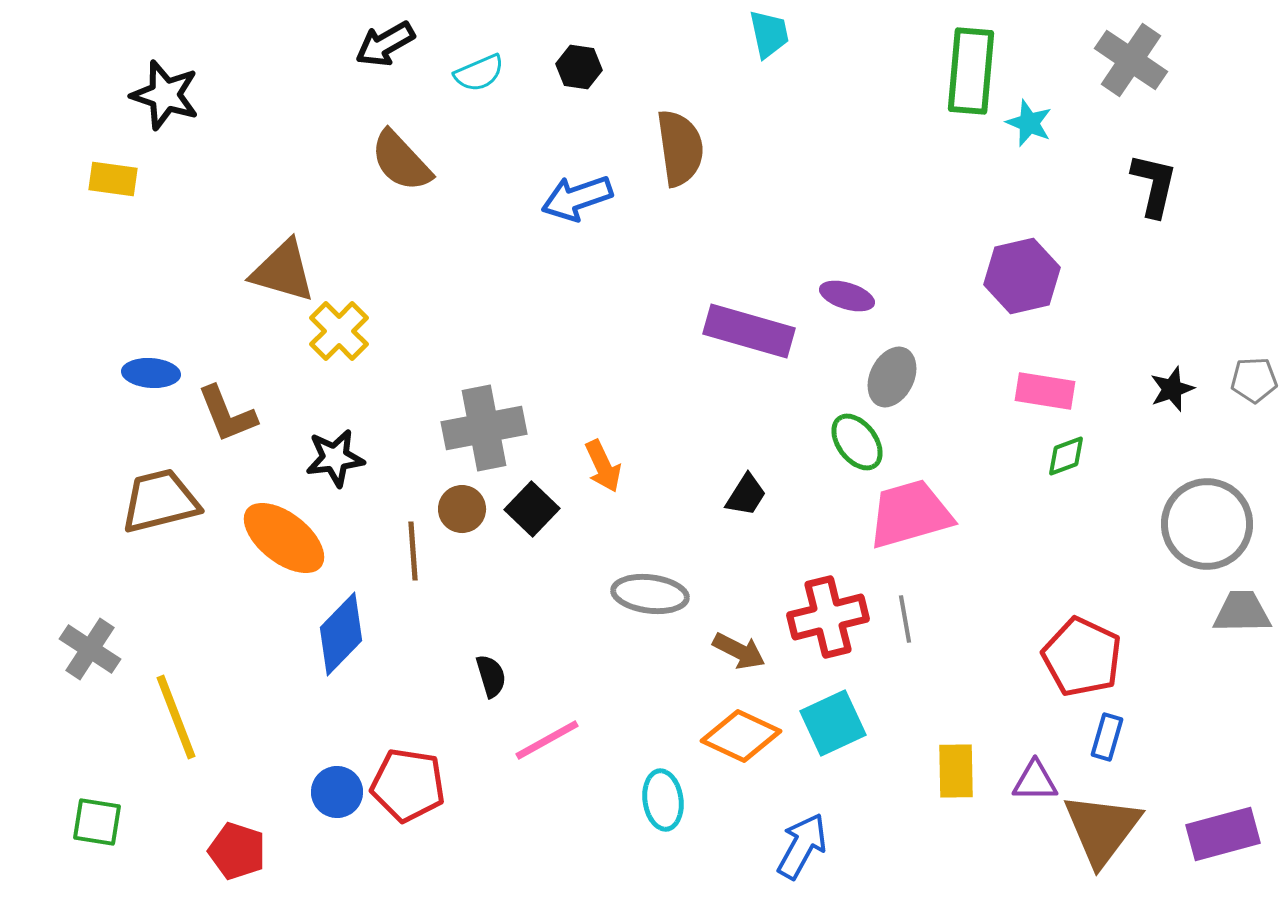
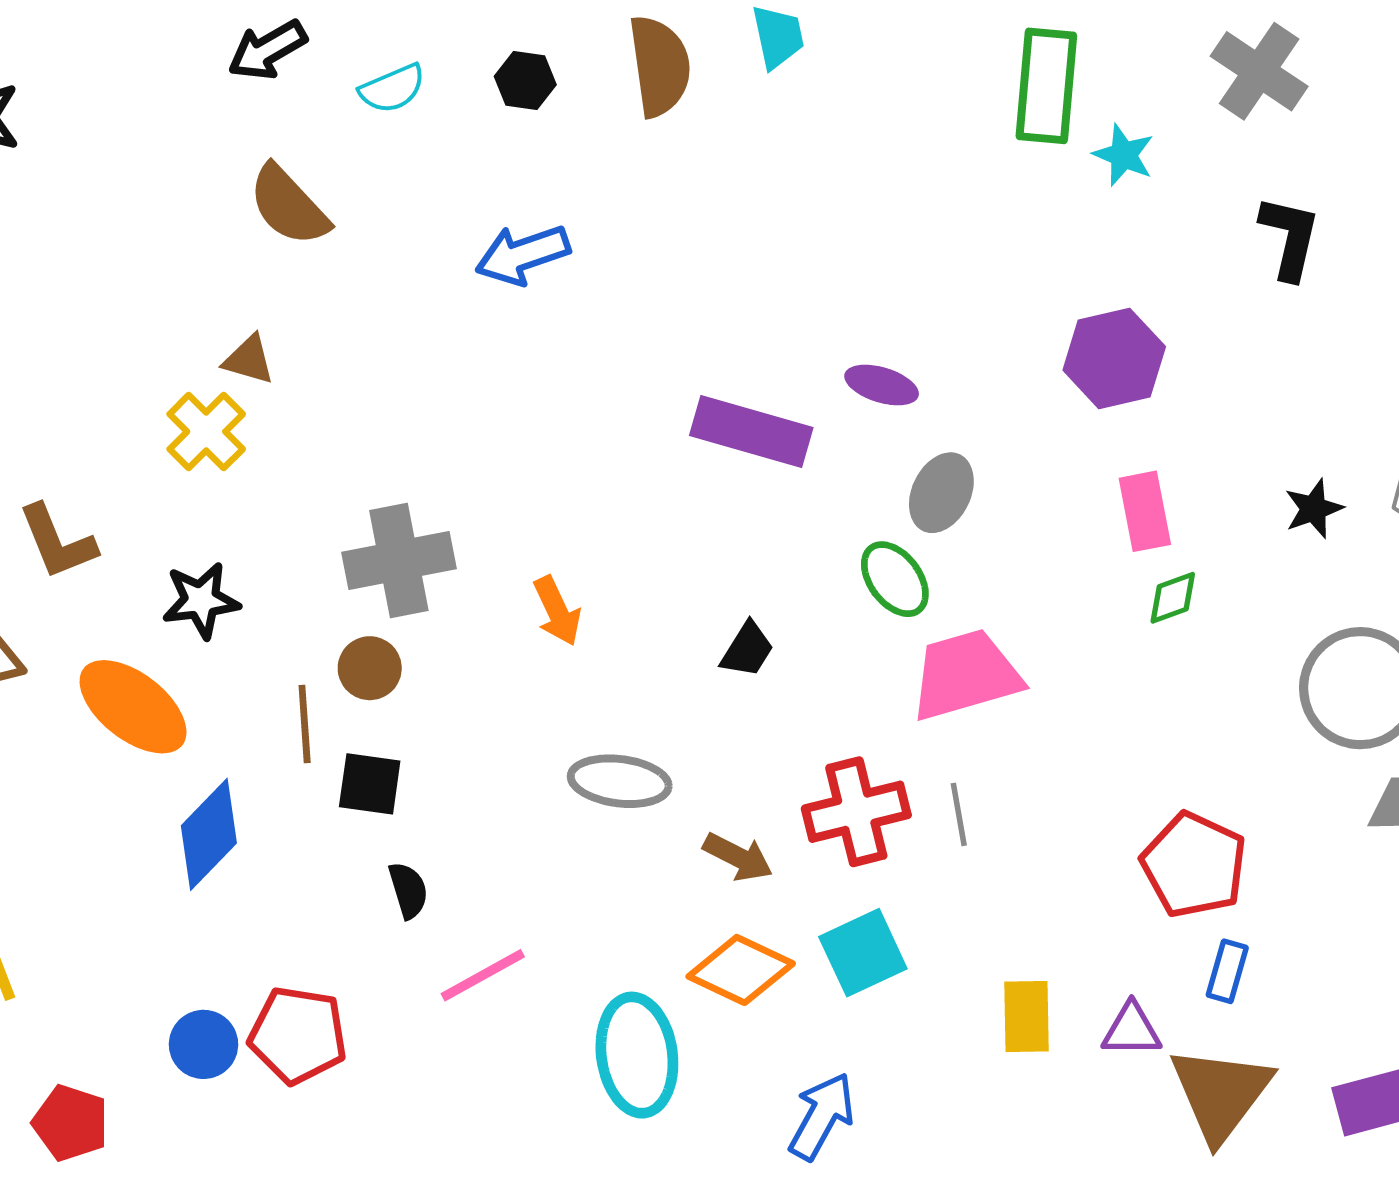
brown semicircle: (680, 148) -> (660, 66), moved
brown triangle: (283, 271) -> (249, 360), moved, size x0.6
pink rectangle: (1045, 391) -> (1145, 511), turned 70
black square: (532, 509) -> (370, 784), moved, turned -36
cyan ellipse: (663, 800) -> (637, 1055), size x1.5

